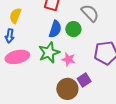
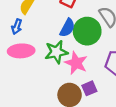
green circle: (73, 29) -> (87, 31), size x1.6
pink star: (68, 59) -> (76, 63), size x1.5

